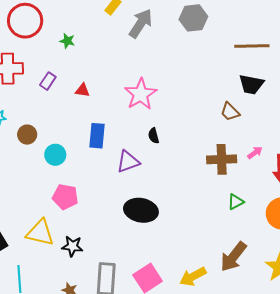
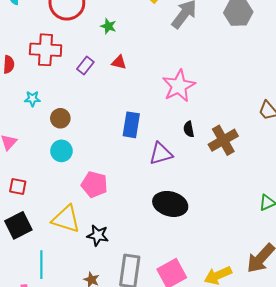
red triangle: (82, 90) -> (119, 62), moved
cyan circle: (55, 155) -> (61, 151), moved
brown cross: (222, 159) -> (223, 140), moved, turned -32

